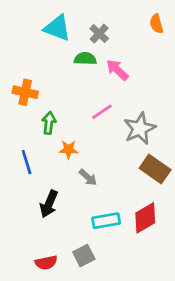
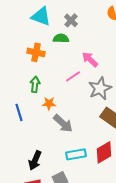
pink arrow: (117, 70) -> (90, 59), moved
orange cross: (25, 92) -> (36, 52), moved
gray arrow: (88, 177) -> (63, 123), size x1.5
black arrow: (49, 204) -> (35, 160), moved

